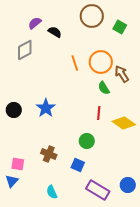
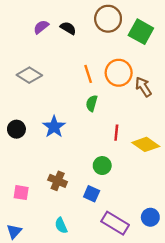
green square: (120, 27) -> (141, 32), size x1.5
black semicircle: (55, 32) -> (68, 28), moved
gray diamond: (25, 50) -> (29, 75), moved, turned 60
green semicircle: (104, 88) -> (92, 103), moved, turned 48
blue triangle: (12, 181) -> (14, 231), moved

